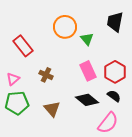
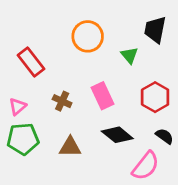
green triangle: (87, 39) -> (129, 55), moved
pink rectangle: (88, 71) -> (102, 96), moved
black semicircle: (114, 96) -> (165, 136), moved
brown triangle: (52, 109) -> (70, 147), turned -48

